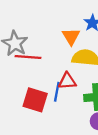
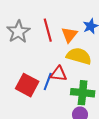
red line: (28, 57) -> (48, 30), moved, turned 60

